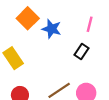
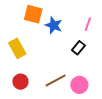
orange square: (28, 18) -> (33, 14), turned -36

